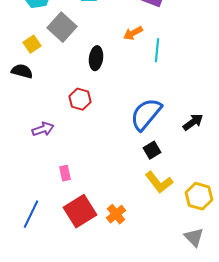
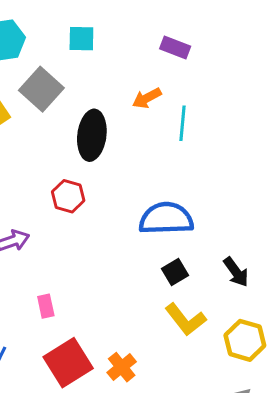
black ellipse: (96, 58) -> (92, 135), size x1.4
blue semicircle: (146, 114) -> (166, 218), turned 48
black arrow: (193, 122) -> (236, 272), moved, turned 90

